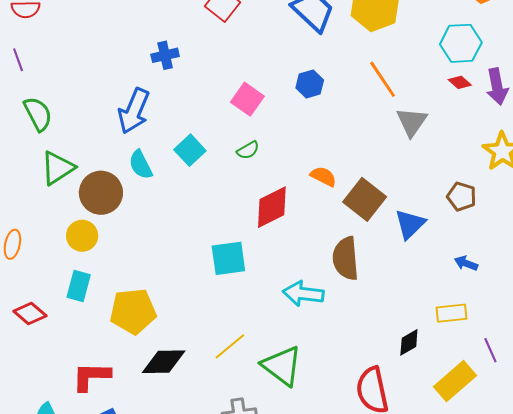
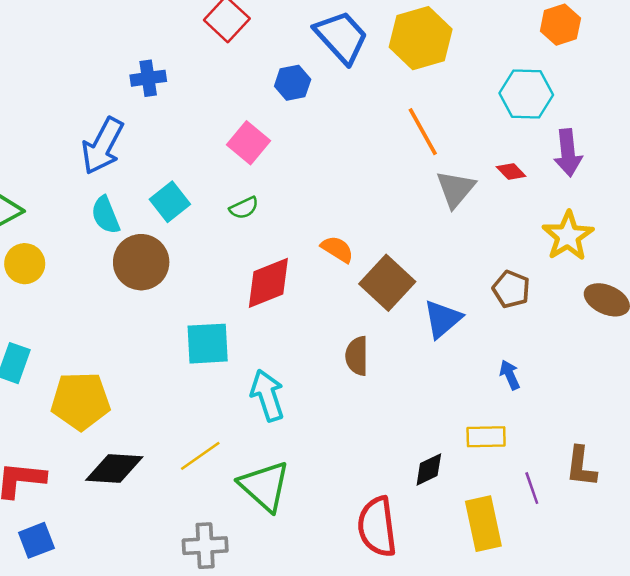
red diamond: (460, 82) -> (511, 171), moved
blue hexagon: (310, 84) -> (293, 83), moved
brown circle: (101, 193) -> (141, 262), moved
yellow circle: (82, 236) -> (25, 264), moved
brown semicircle: (346, 258) -> (357, 356), size x0.7
blue arrow: (466, 263) -> (510, 375), turned 40
cyan arrow: (303, 294) -> (267, 395), moved, turned 60
yellow rectangle: (455, 381) -> (483, 524), turned -66

